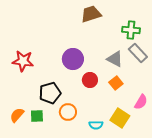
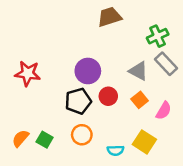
green cross: (131, 30) -> (158, 36), turned -30
black pentagon: (50, 93) -> (78, 101), moved
pink semicircle: (141, 102) -> (164, 111), moved
green square: (37, 116) -> (45, 140), turned 32

